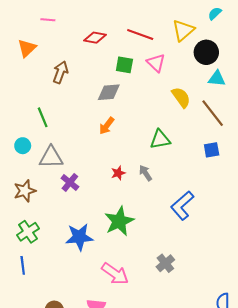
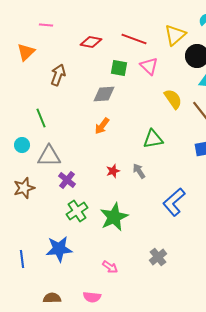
green cross: (28, 232) -> (77, 211), moved
blue star: (79, 237) -> (59, 249), moved
pink arrow: (115, 274) -> (110, 267), size x0.6

